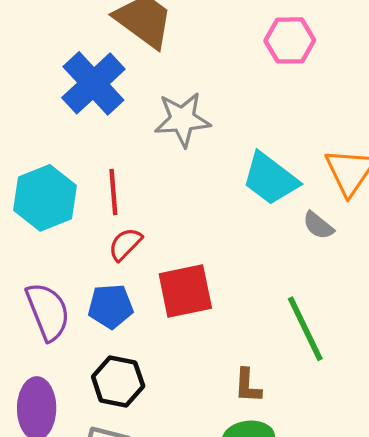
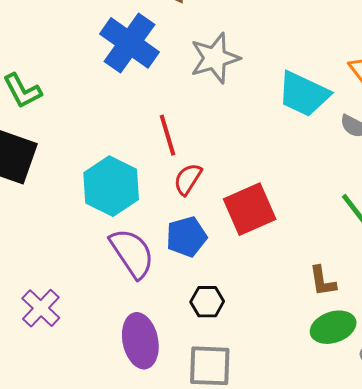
cyan hexagon: (45, 198) -> (111, 186), moved
black hexagon: (118, 381) -> (207, 302), size x0.7

